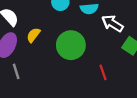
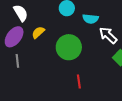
red line: (103, 72) -> (79, 82), moved

